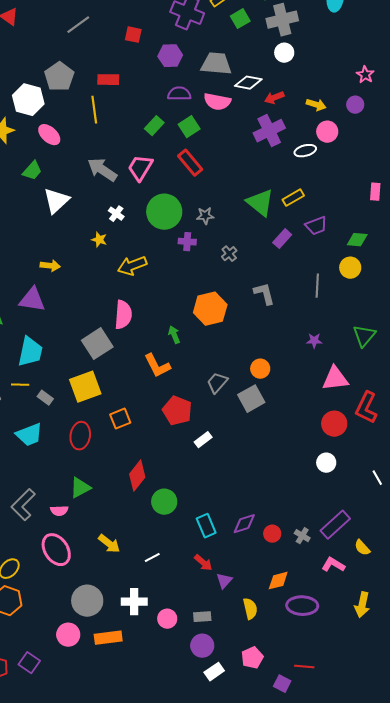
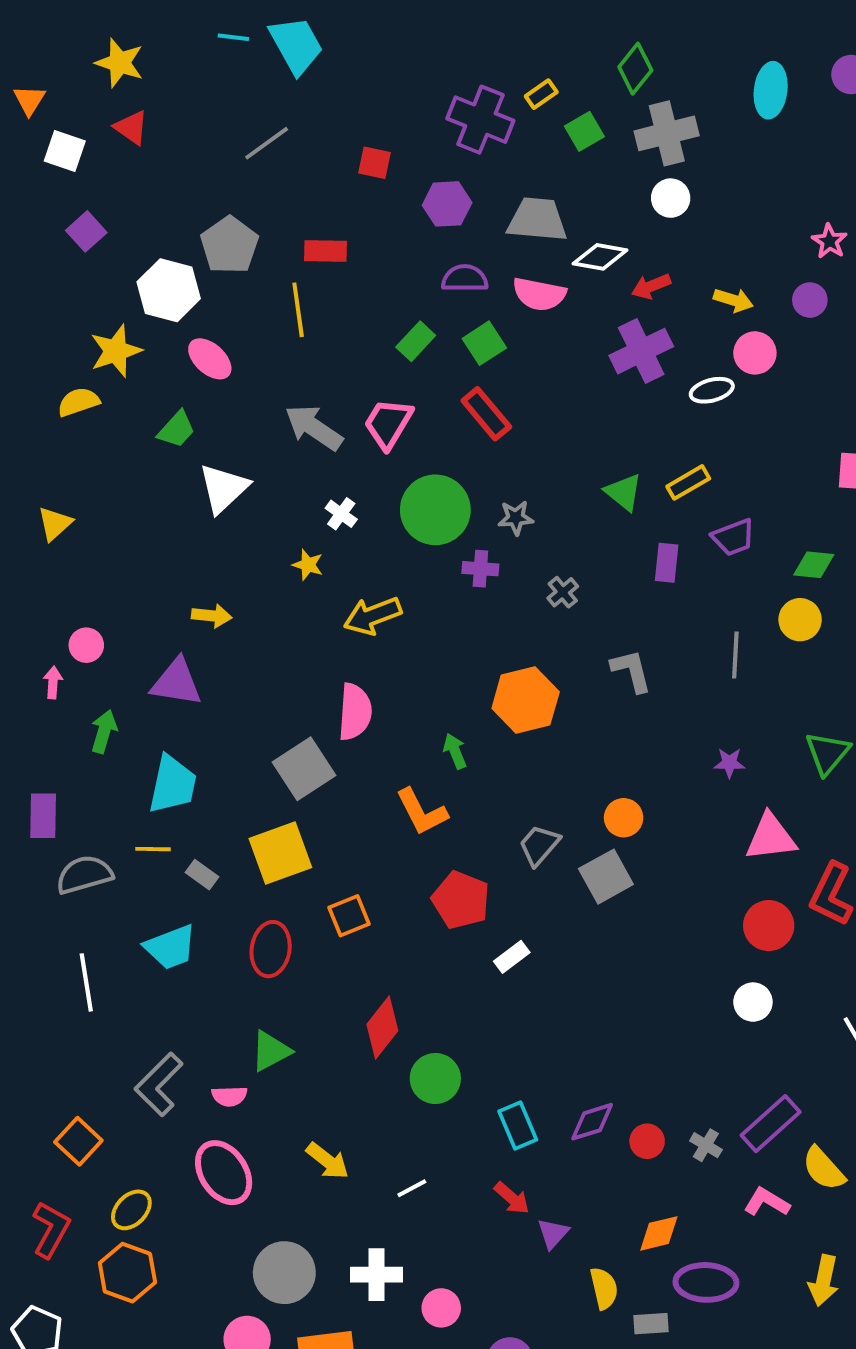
green triangle: (260, 203) -> (624, 492), size x0.7
purple rectangle: (282, 239) -> (667, 563), turned -36
yellow semicircle: (362, 548) -> (824, 1169), size x1.4
gray rectangle: (202, 617) -> (651, 1324), moved

